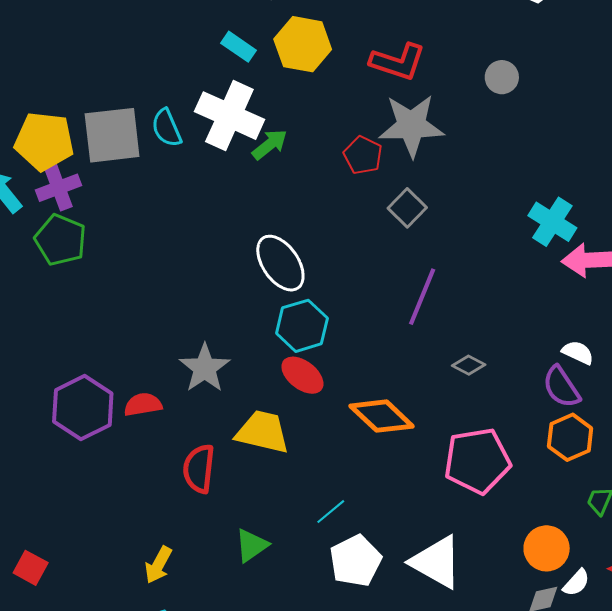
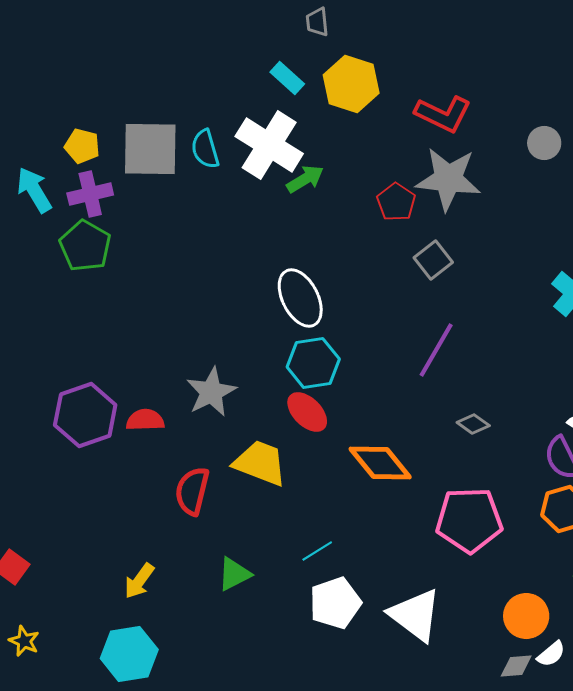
yellow pentagon: (44, 141) -> (82, 146), size x0.6

